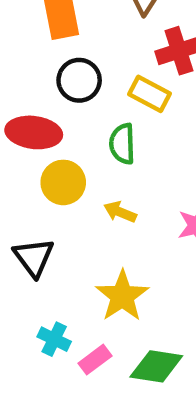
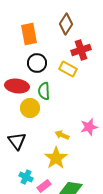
green semicircle: (122, 144) -> (44, 91), moved
yellow arrow: (120, 212) -> (62, 135), moved

